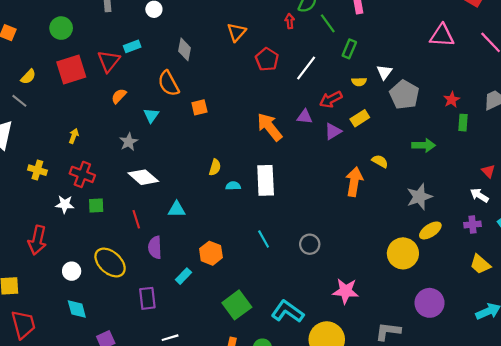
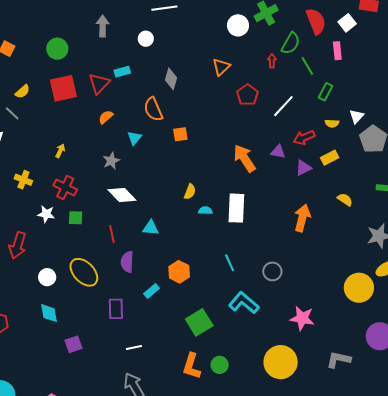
orange arrow: (354, 182) -> (302, 218), moved
cyan L-shape: (288, 312) -> (244, 303), moved

